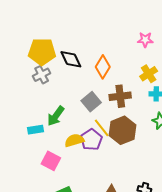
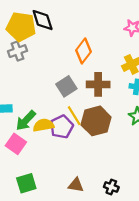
black diamond: (71, 59) -> (43, 20), moved
green arrow: (56, 116) -> (26, 120), moved

